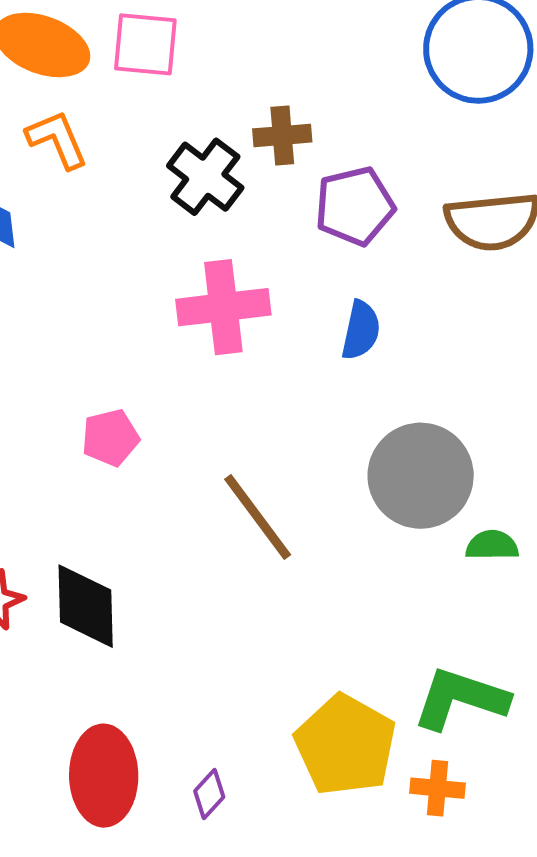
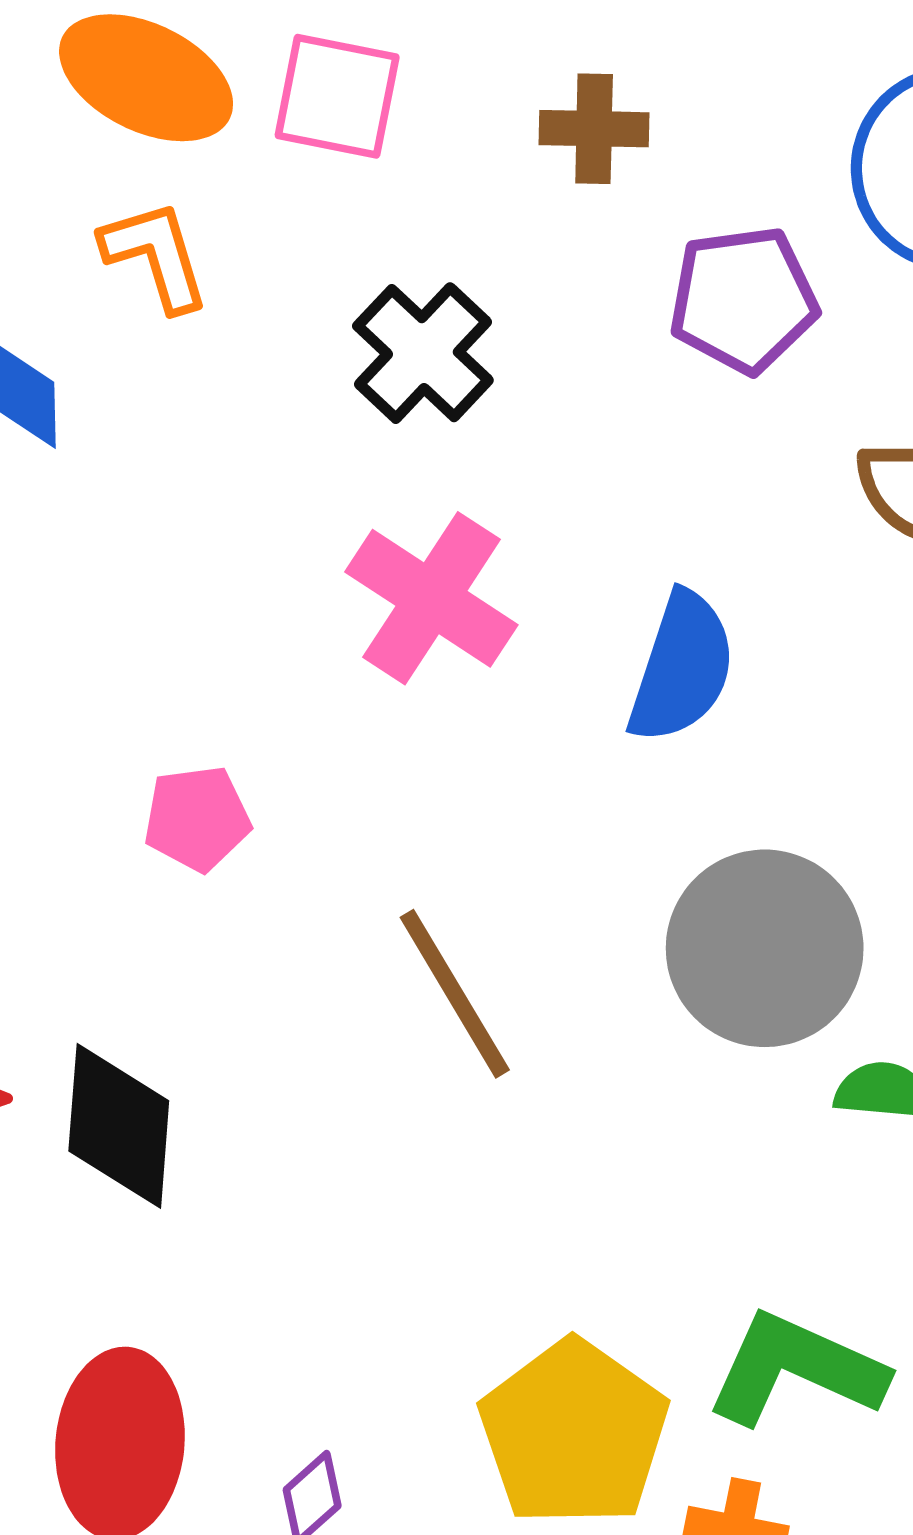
brown cross: (282, 135) -> (594, 129), moved
purple pentagon: (355, 206) -> (743, 300), moved
pink cross: (223, 307) -> (431, 598), turned 34
blue semicircle: (361, 330) -> (682, 667), size x1.4

